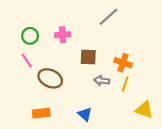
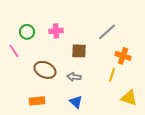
gray line: (108, 17) -> (107, 32), moved
pink line: (27, 60) -> (14, 51), moved
orange cross: (123, 63) -> (123, 56), moved
gray arrow: (102, 81) -> (74, 77), moved

